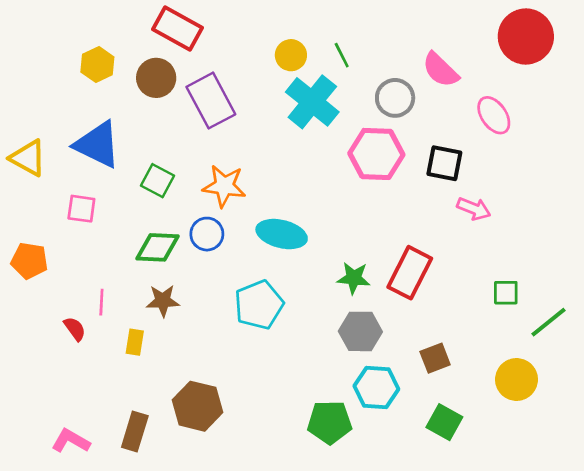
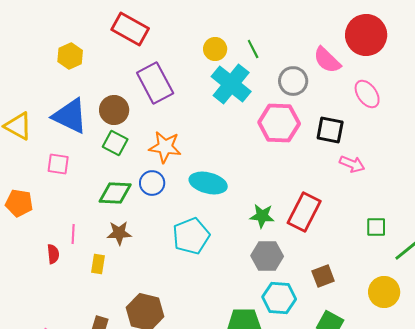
red circle: (526, 36) -> (366, 35), moved
brown circle: (156, 78) -> (114, 110), moved
red semicircle: (75, 329) -> (53, 254), turned 30

